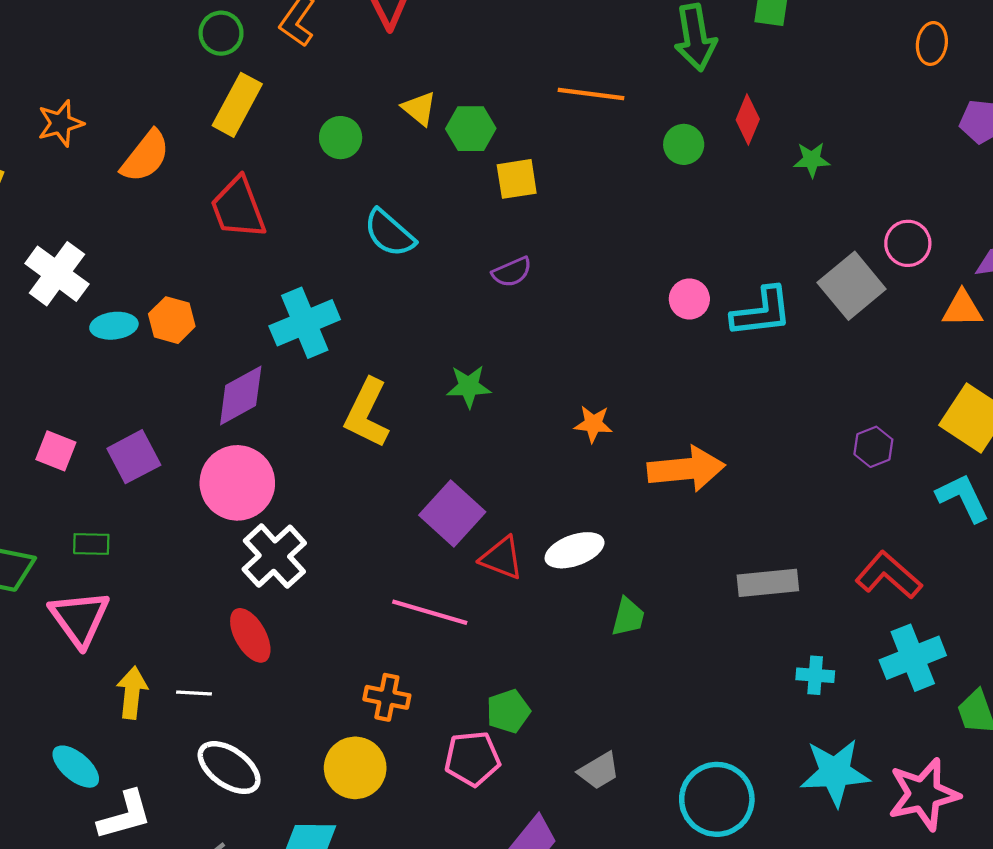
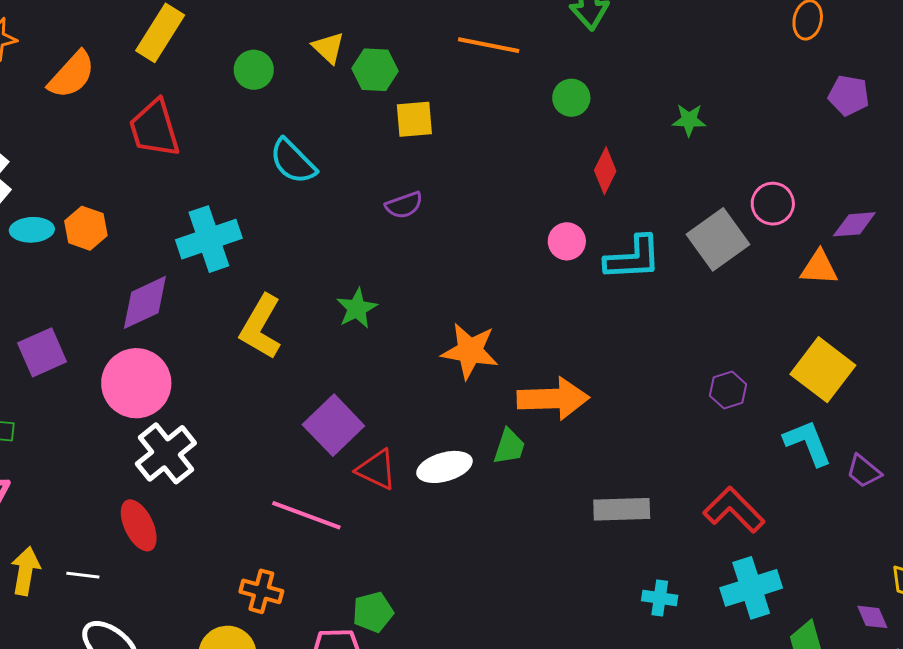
red diamond: (748, 119) -> (605, 171), moved
green star: (469, 386) -> (357, 308), turned -30
orange star: (593, 424) -> (470, 351), size x1.6
green trapezoid: (628, 617) -> (509, 447), moved

